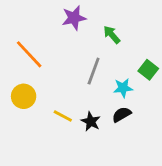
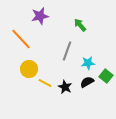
purple star: (74, 18) -> (40, 16), moved
green square: (148, 70) -> (106, 76), moved
yellow circle: (24, 96) -> (29, 69), moved

